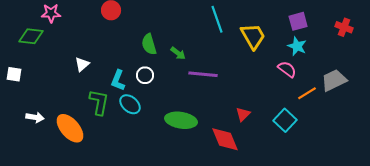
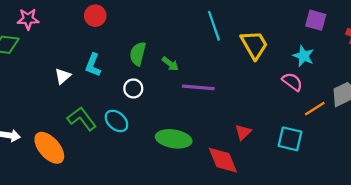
purple square: (298, 21) -> (316, 20), moved, turned 30
green semicircle: (149, 44) -> (138, 54), turned 30
cyan L-shape: (118, 80) -> (93, 65), moved
green L-shape: (99, 102) -> (82, 119), turned -48
cyan square: (285, 120) -> (290, 139), turned -30

